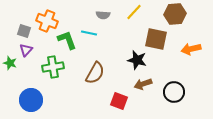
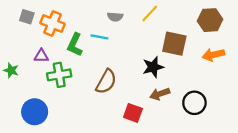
brown hexagon: (175, 14) -> (210, 20), moved
gray square: (24, 31) -> (27, 17), moved
green L-shape: (67, 40) -> (75, 45), turned -135
purple triangle: (26, 50) -> (41, 56), moved, turned 48
black star: (137, 60) -> (153, 67), turned -30

